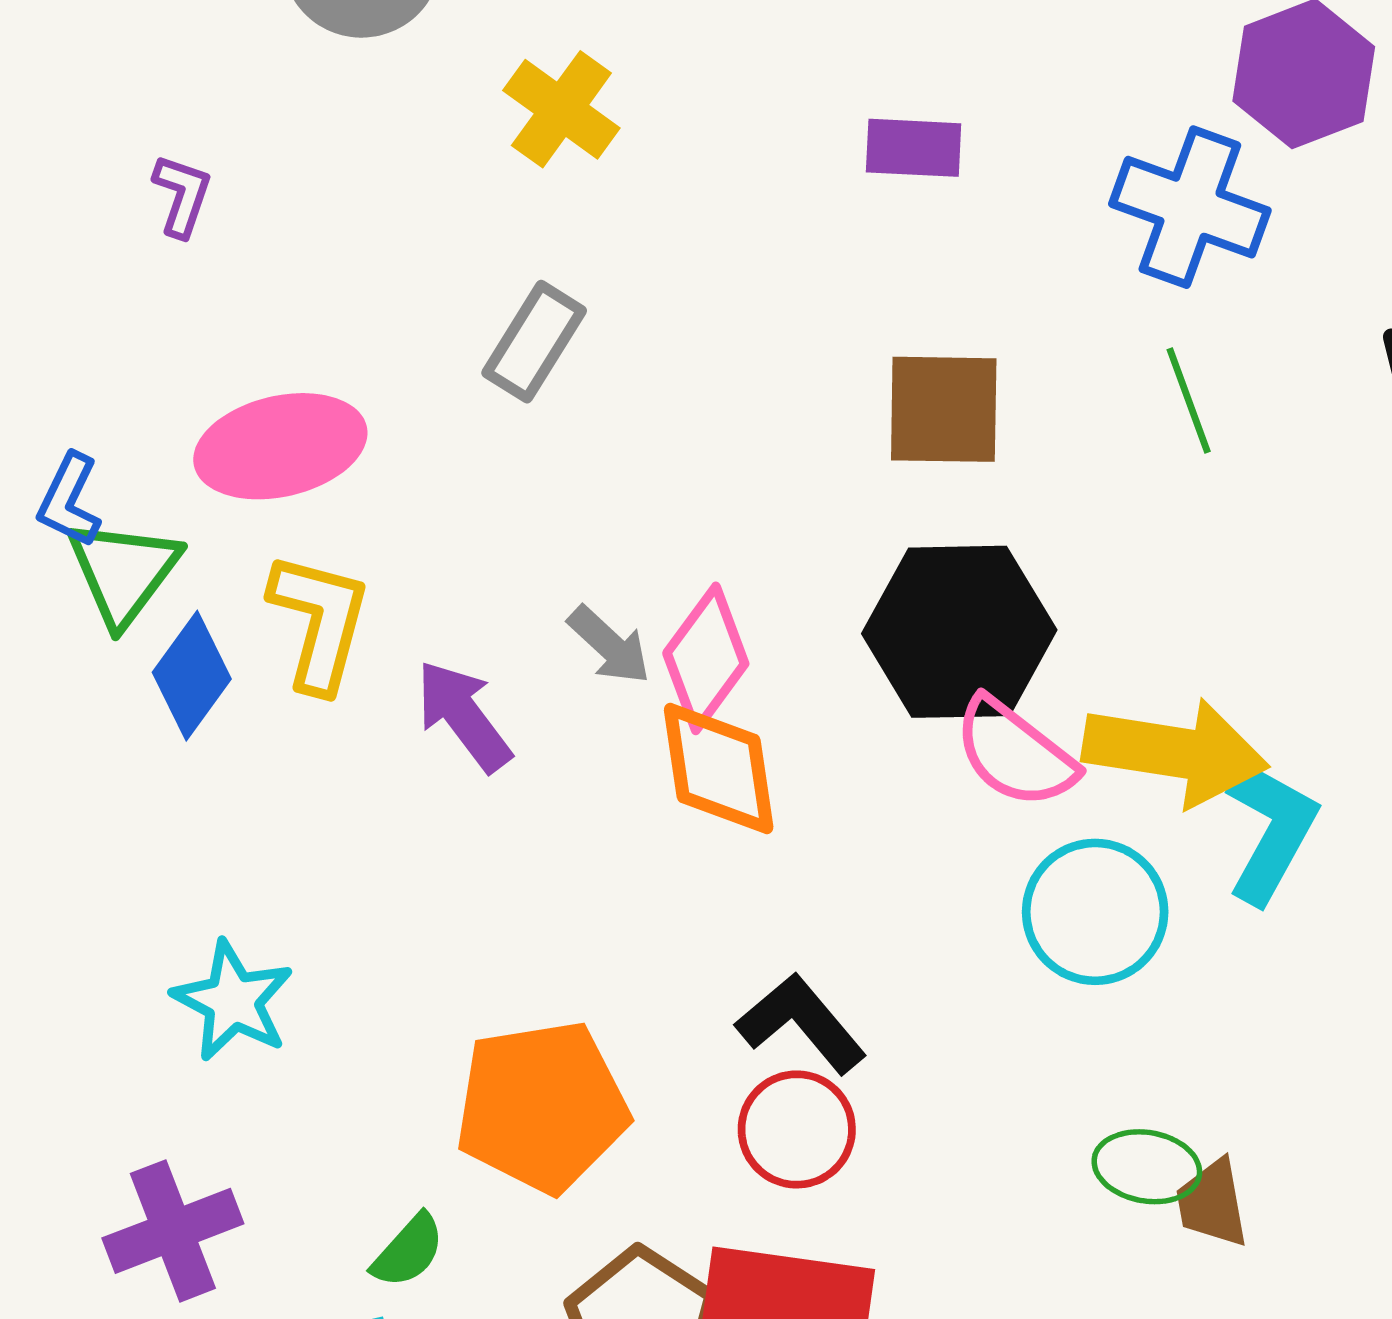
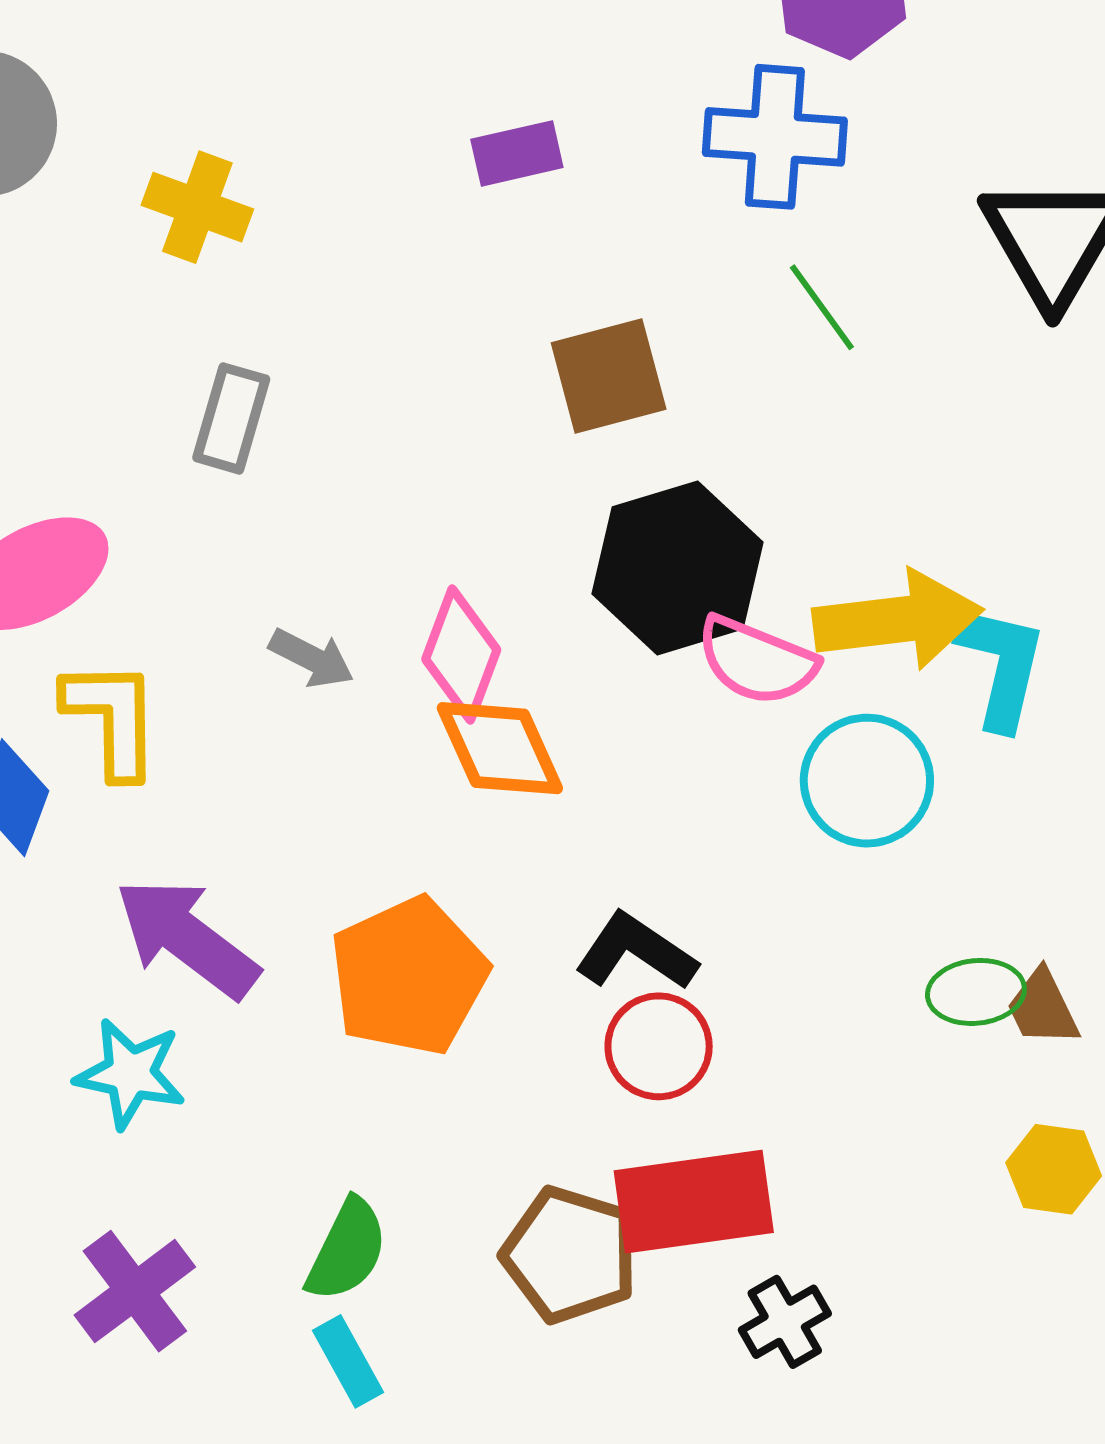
gray arrow: (609, 645) -> (312, 658), moved
purple arrow: (464, 716) -> (187, 938), moved, size x1.4
orange pentagon: (542, 1106) -> (409, 976), moved
green semicircle: (408, 1251) -> (347, 1250), size x1.4

